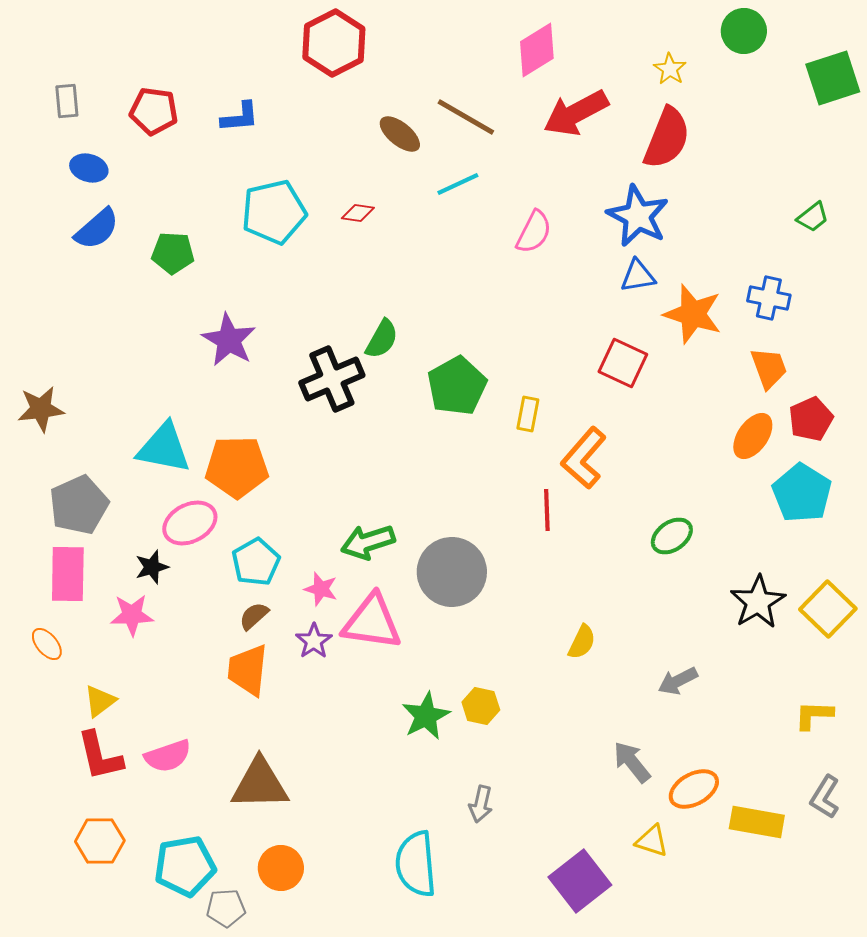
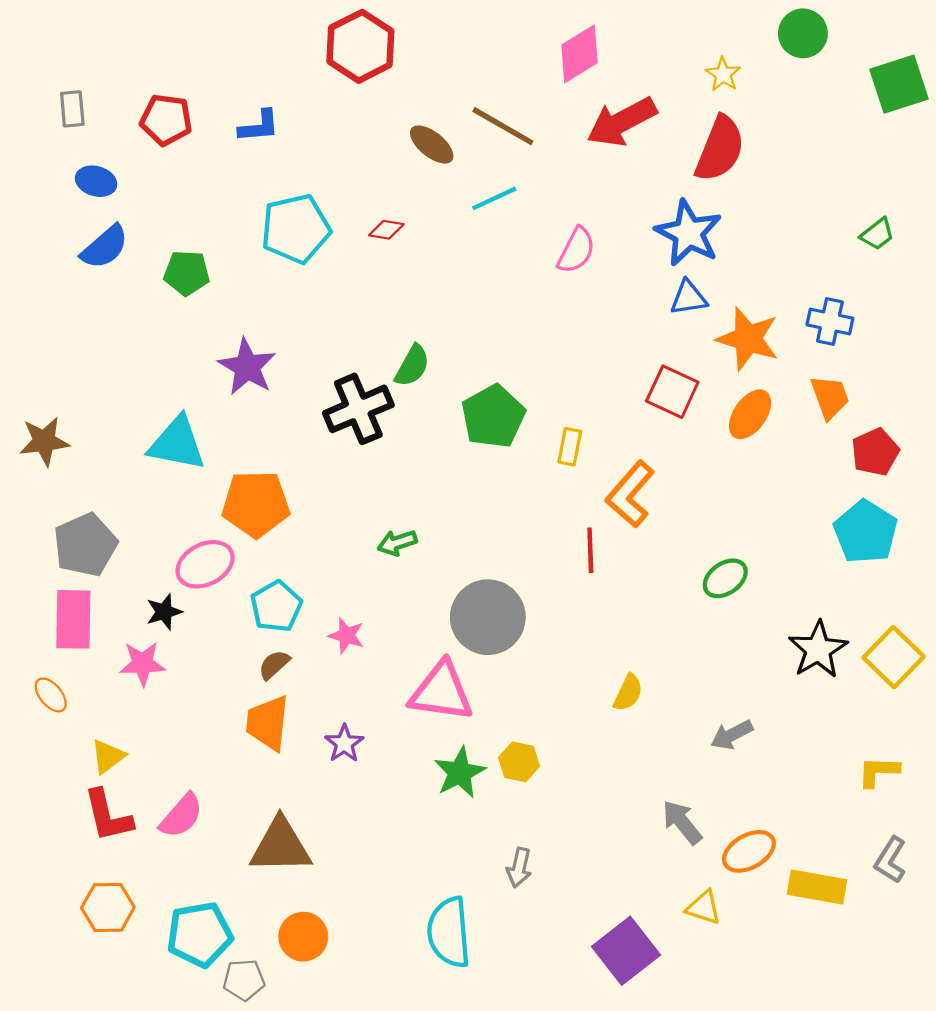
orange ellipse: (753, 436) -> (750, 414), moved
cyan triangle: (164, 448) -> (177, 443), moved
green arrow: (368, 542) -> (397, 543), moved, size x0.7
pink triangle: (372, 622) -> (441, 692), moved
purple star: (314, 641) -> (344, 743), moved
pink semicircle: (168, 756) -> (181, 816), turned -30

